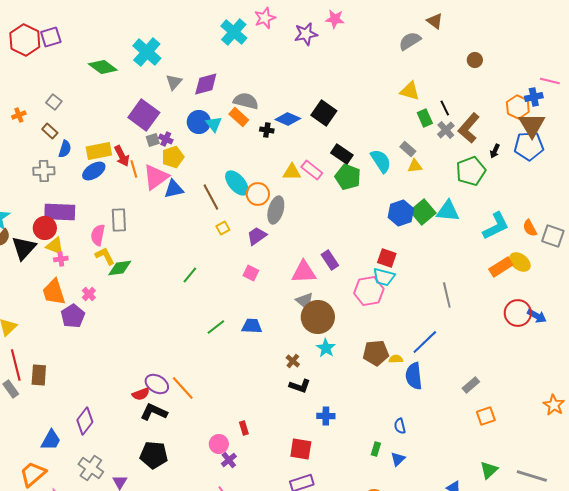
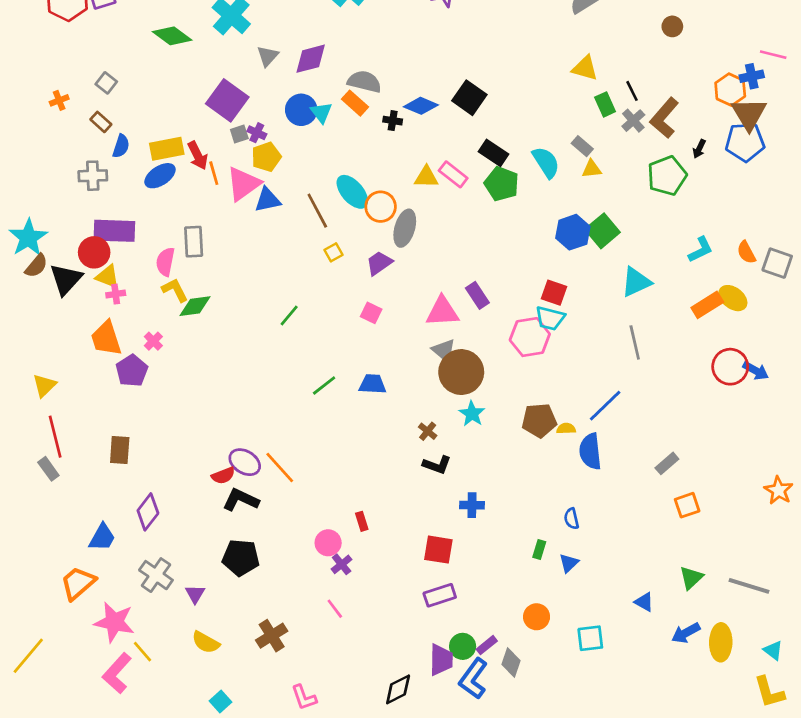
cyan triangle: (448, 211) -> (636, 282), moved, turned -30
cyan L-shape: (496, 226) -> (701, 250), size x0.7
brown rectangle: (39, 375) -> (120, 450), moved

